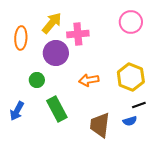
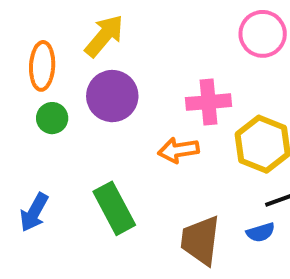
pink cross: (78, 34) -> (208, 102), moved
green circle: (37, 80) -> (52, 118), moved

